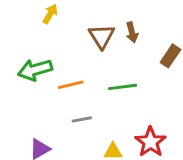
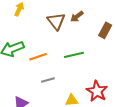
brown arrow: (132, 32) -> (77, 17), turned 72

